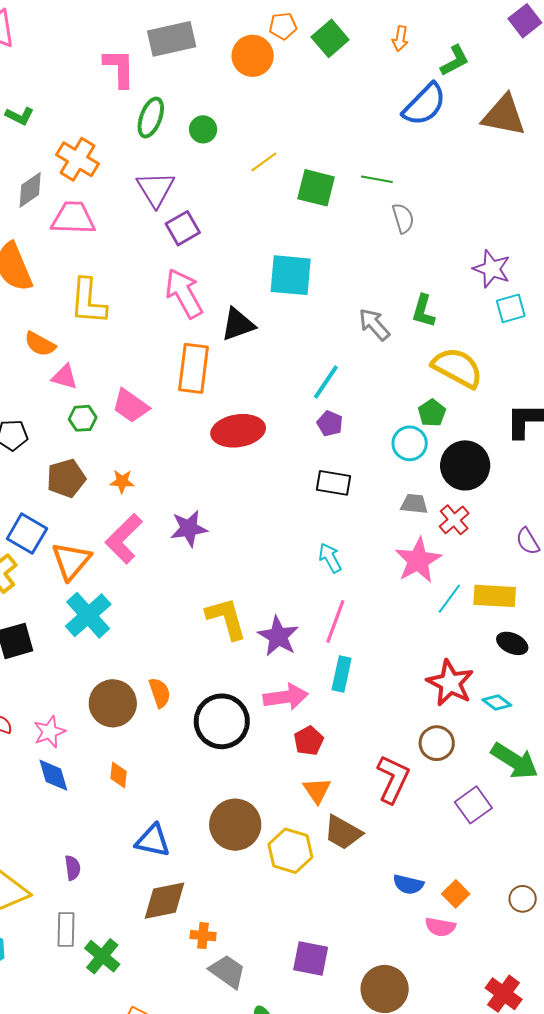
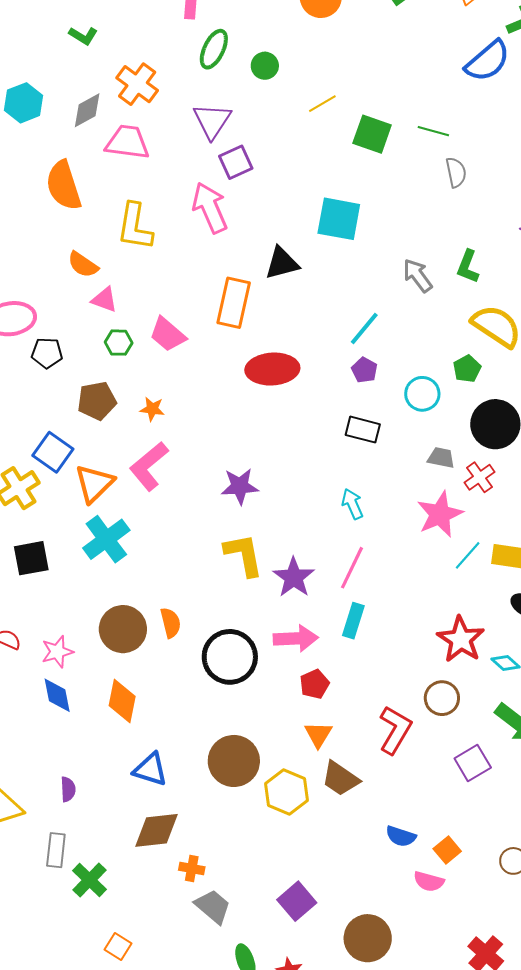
pink arrow: (184, 293) -> (210, 208), moved
cyan circle: (410, 443) -> (422, 394), moved
purple star: (189, 528) -> (240, 486), moved
orange diamond: (119, 775) -> (122, 701), size x1.6
purple square: (311, 958) -> (297, 901), turned 33

